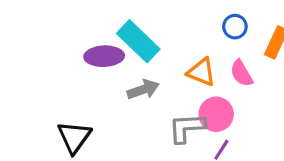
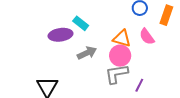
cyan rectangle: (138, 41) -> (81, 23), size x0.6
pink circle: (216, 114) -> (120, 56), moved

